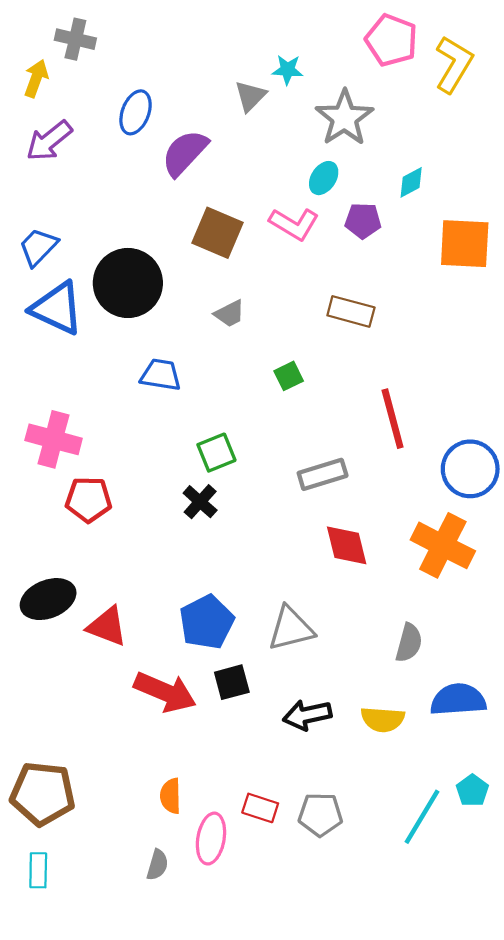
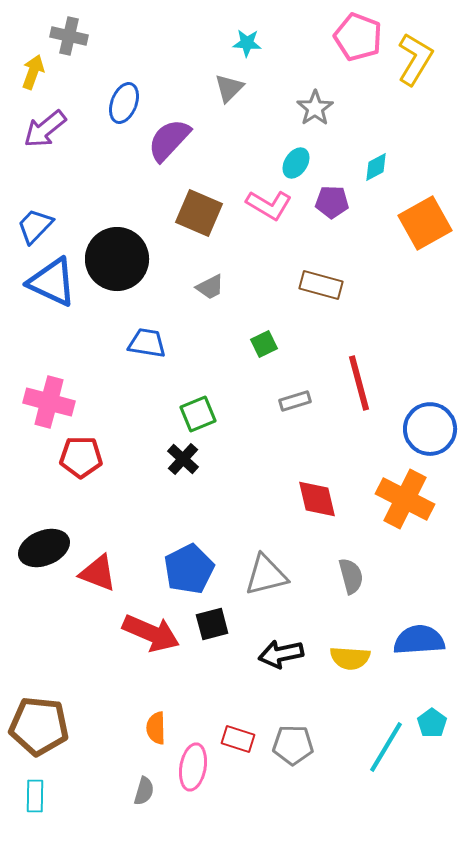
cyan star: (288, 70) -> (247, 43), moved
gray star: (344, 118) -> (315, 108), size x0.7
orange square: (465, 244) -> (425, 223), turned -32
gray rectangle: (323, 474) -> (295, 401), moved, size x0.7
gray semicircle: (409, 643) -> (351, 576), moved, turned -30

